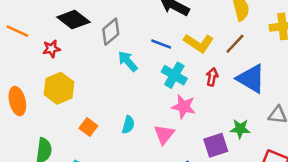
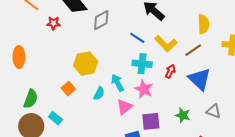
cyan arrow: (128, 61) -> (117, 83), moved
cyan cross: (174, 75) -> (142, 64), turned -36
yellow hexagon: (59, 88) -> (86, 64), moved
purple square: (216, 145) -> (151, 121), moved

